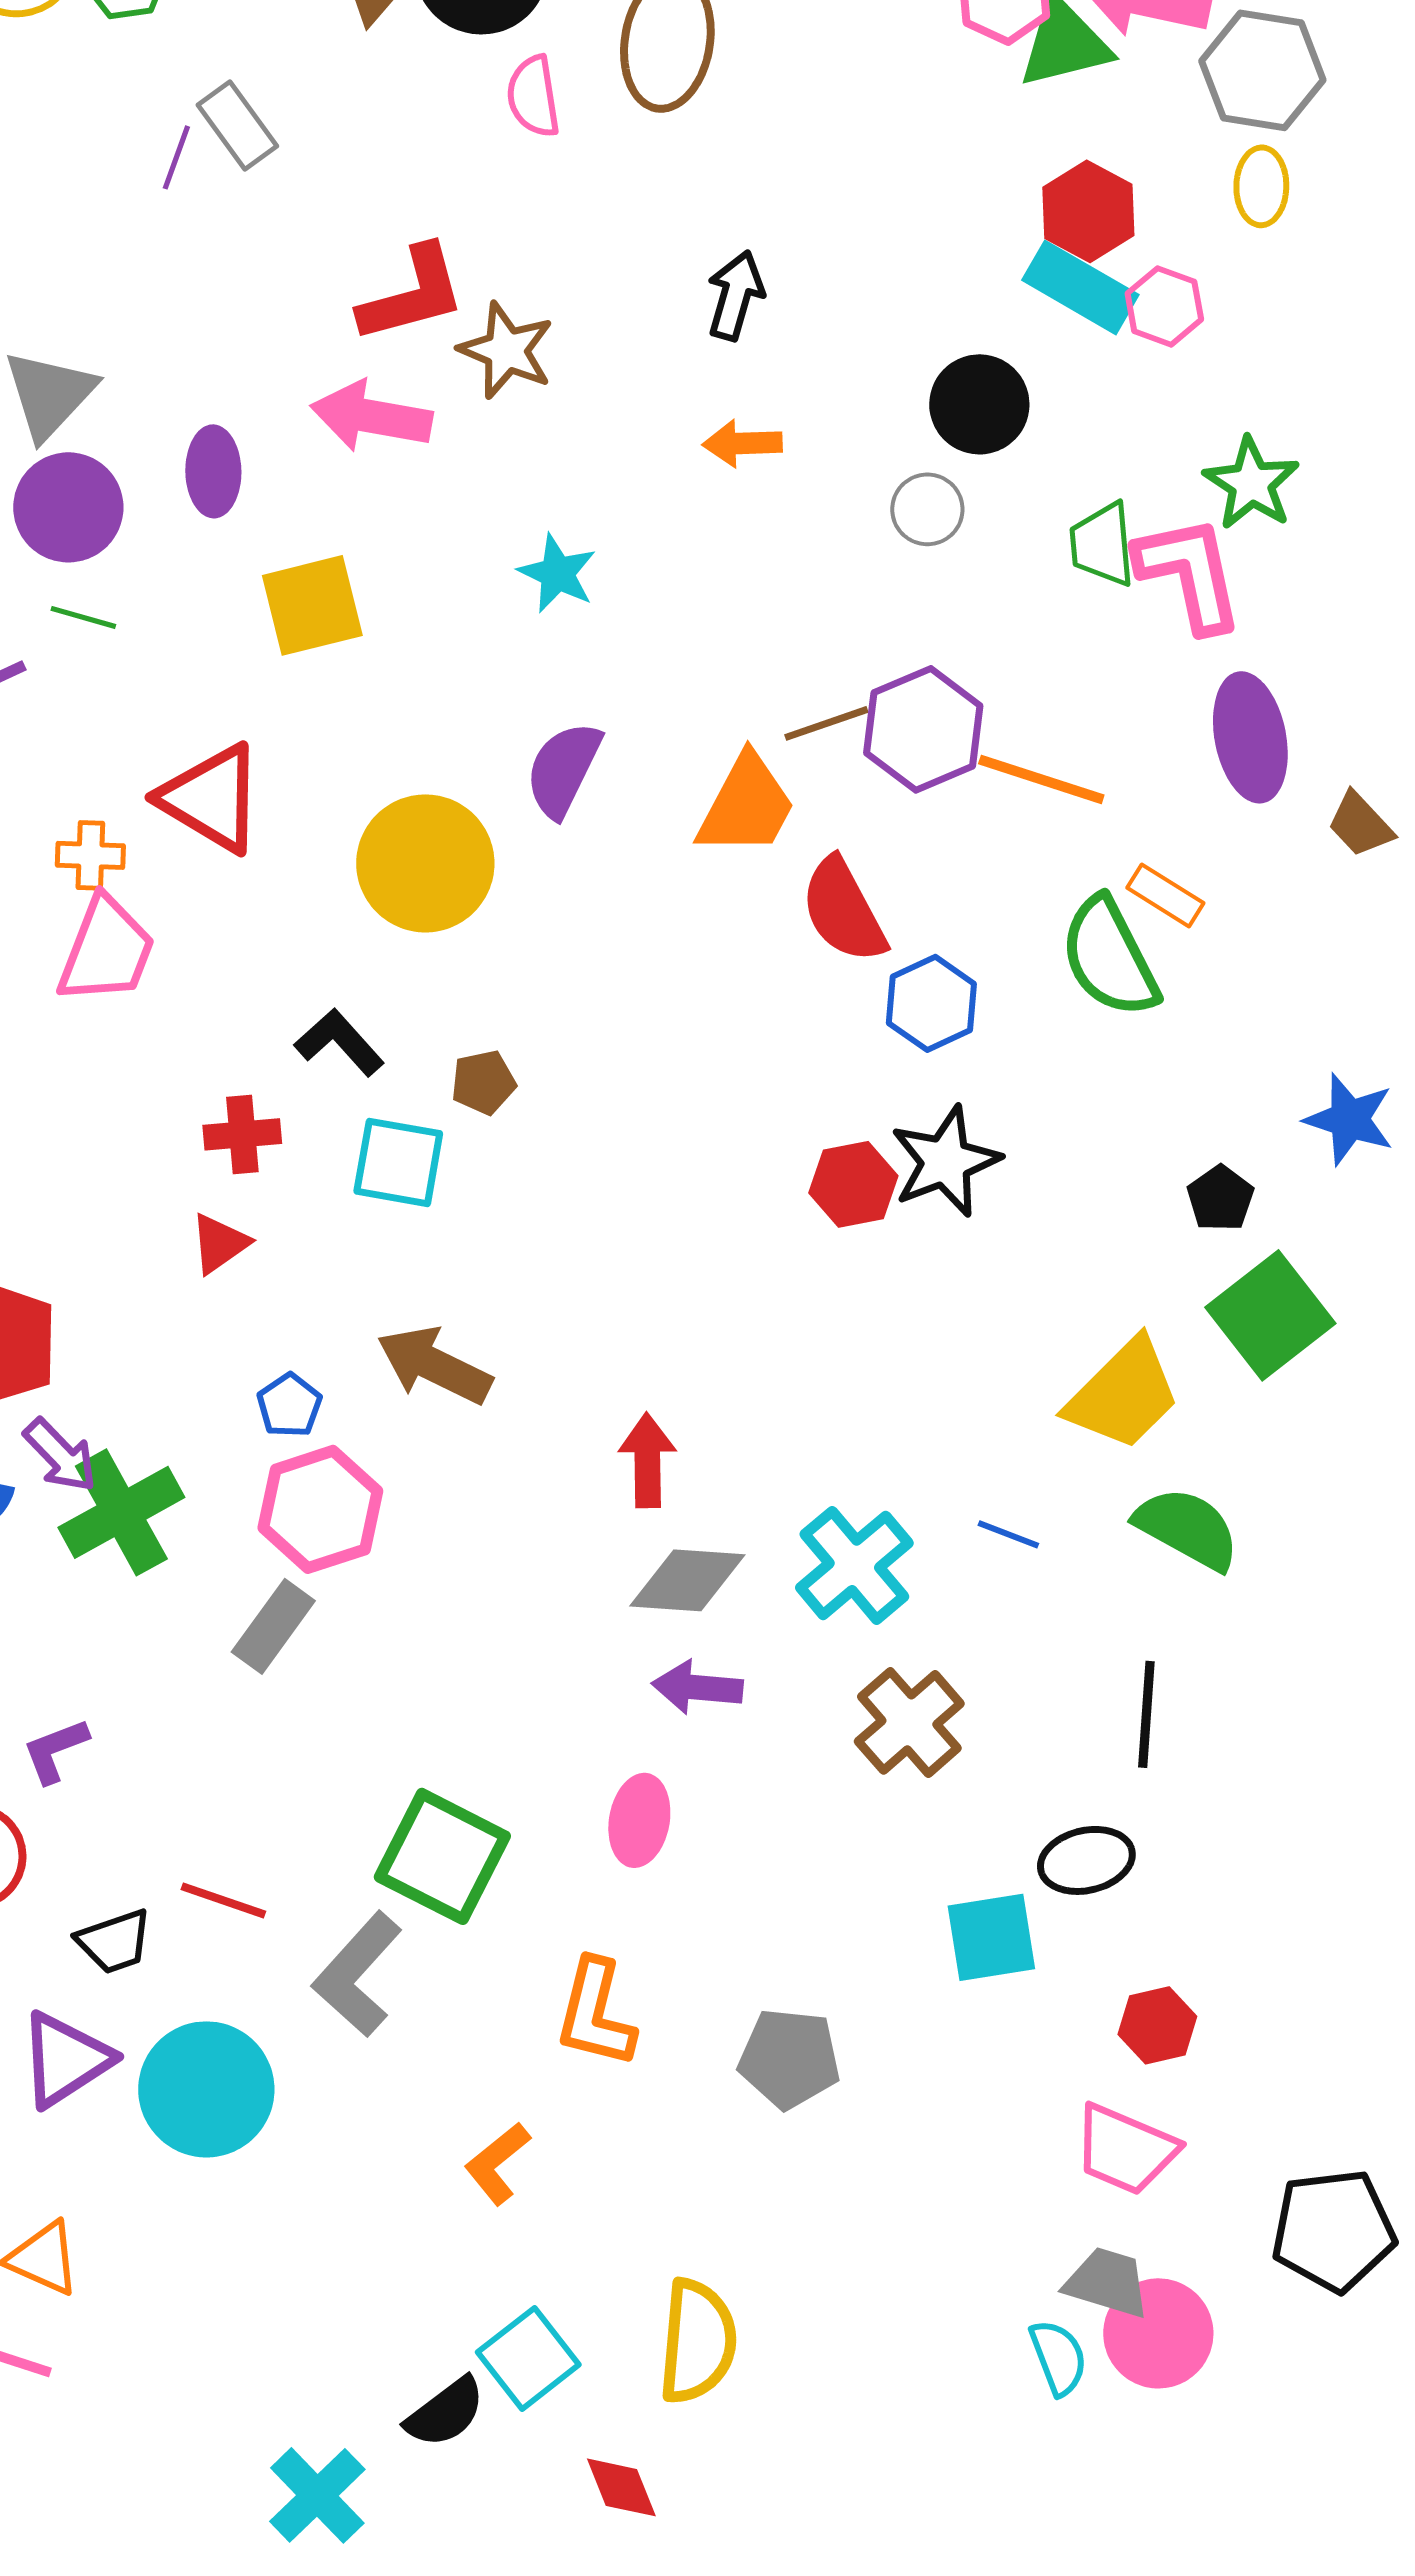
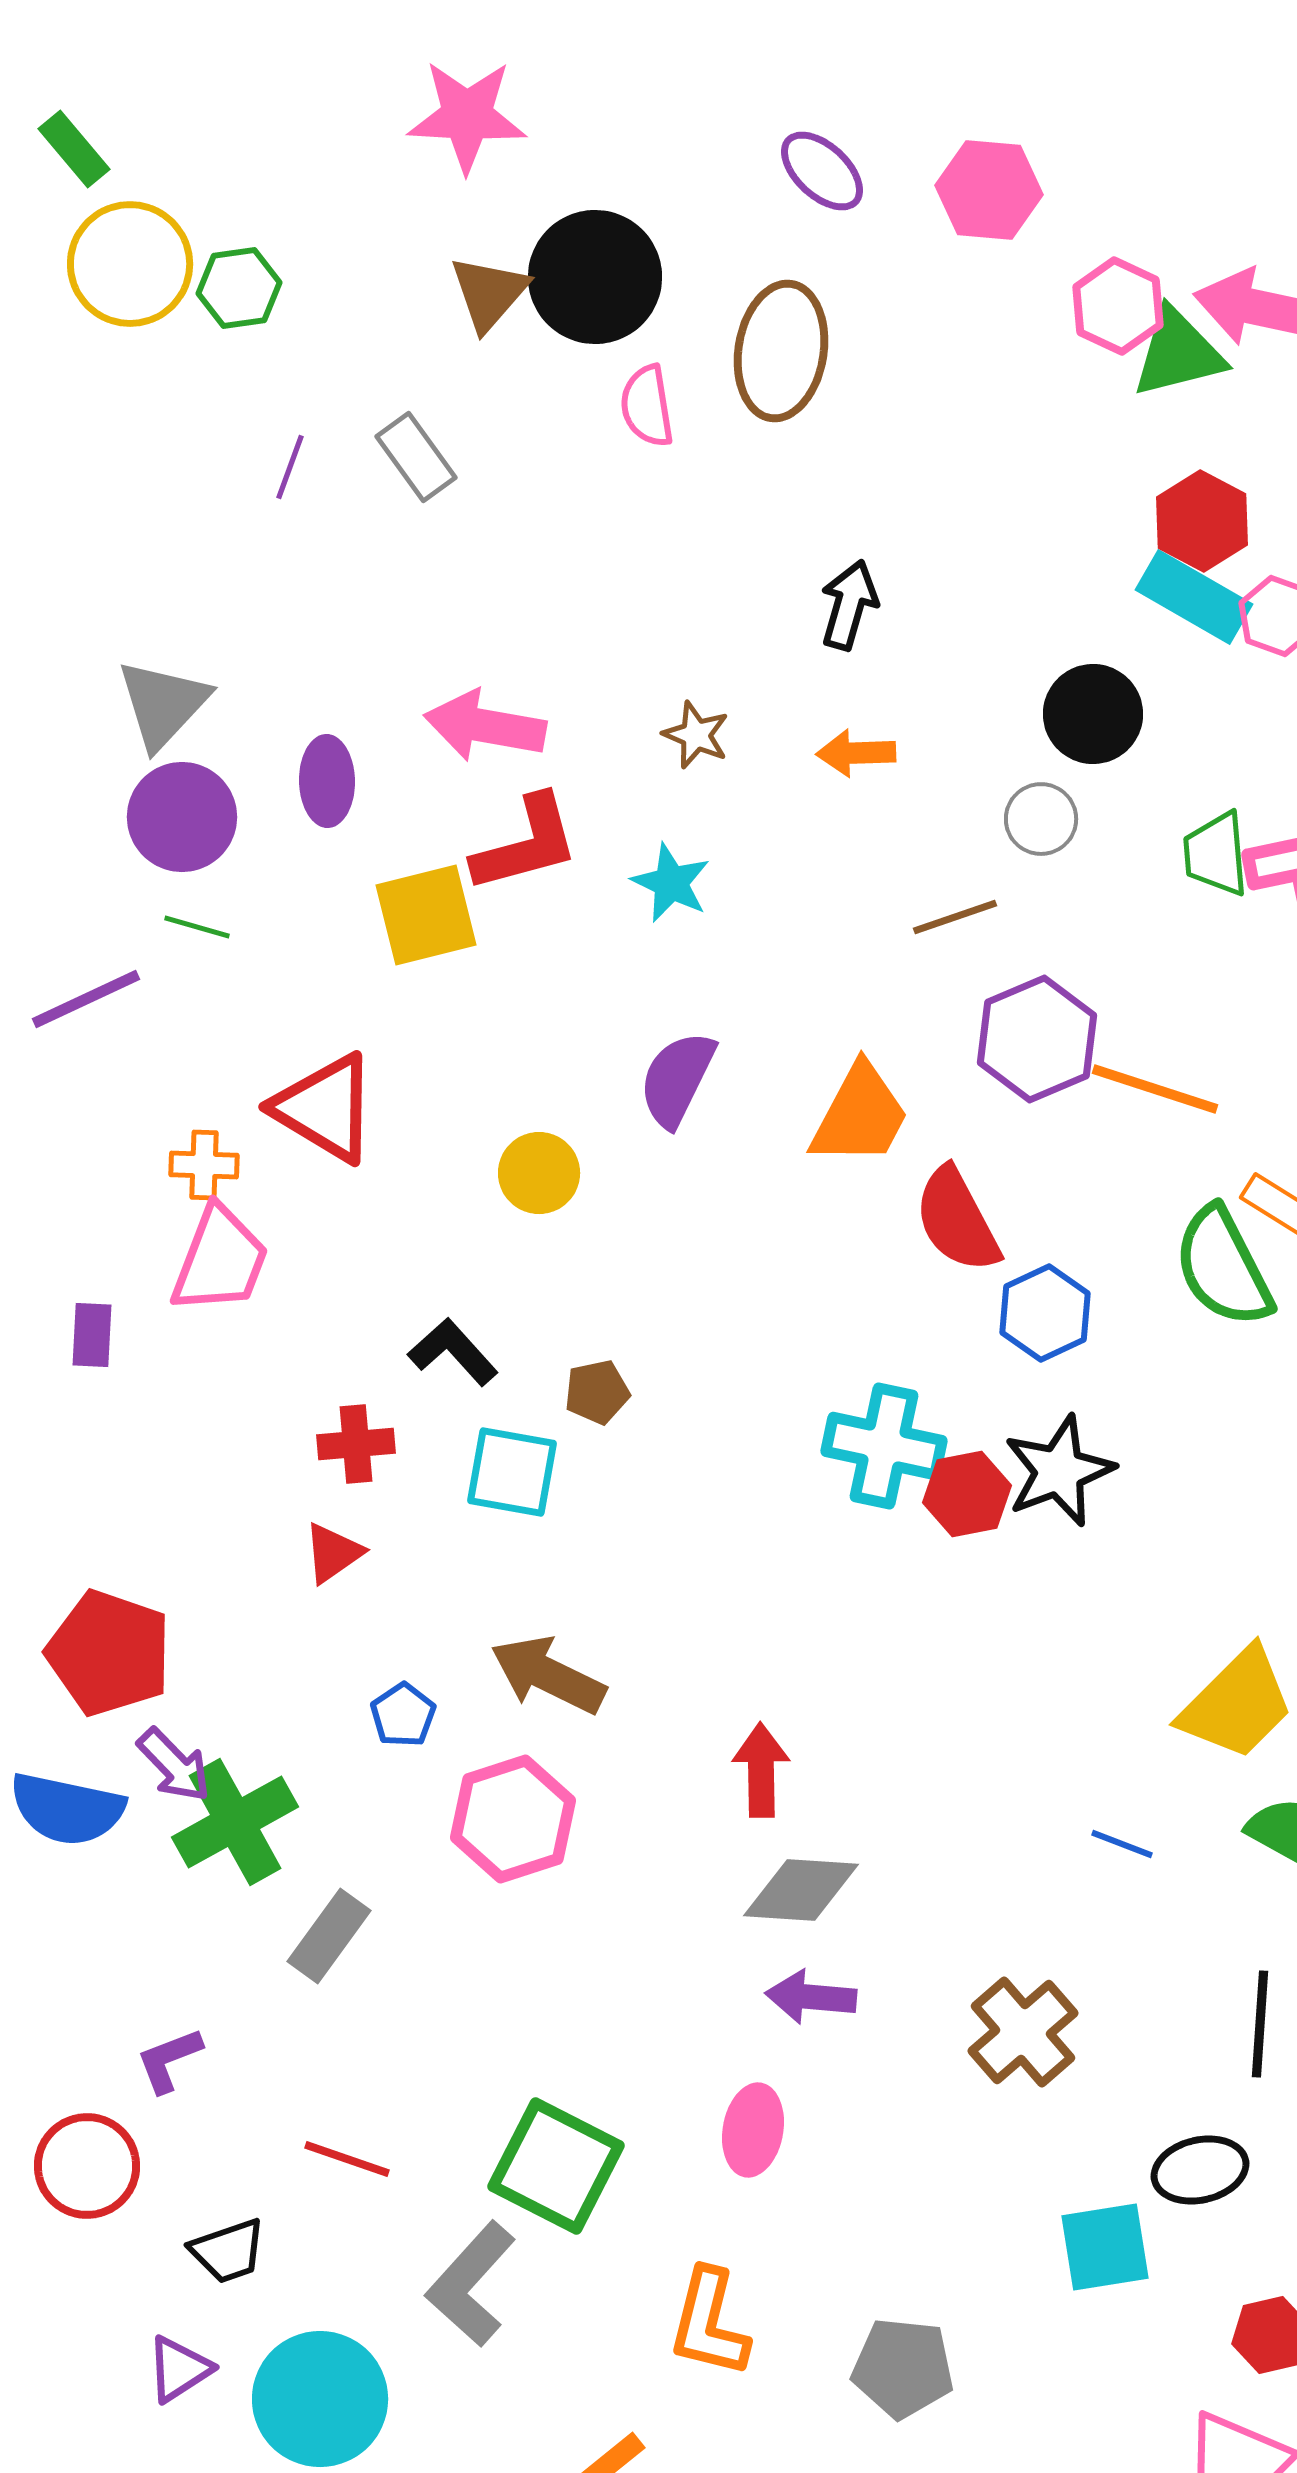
gray rectangle: (237, 125) -> (416, 457), moved
red L-shape: (412, 294) -> (526, 844), moved
brown star: (506, 350) -> (696, 735), moved, size x0.7
brown line: (826, 723) -> (955, 917), moved
yellow circle: (425, 863) -> (539, 1173), size x0.6
pink hexagon: (320, 1509) -> (513, 1819), moved
cyan cross: (854, 1565) -> (884, 1446), moved, turned -38
gray rectangle: (273, 1626) -> (329, 1936), moved
red line: (223, 1900) -> (347, 2159), moved
purple triangle: (65, 2059) -> (179, 2369), size x0.7

